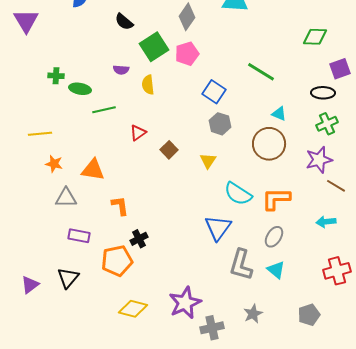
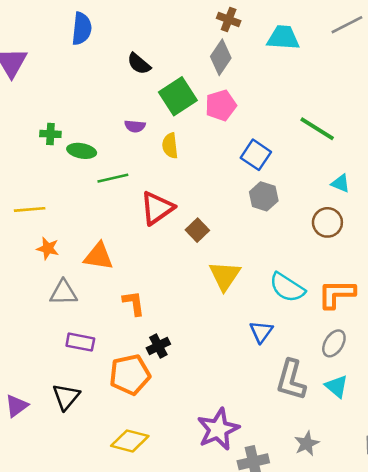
red triangle: (138, 133) -> (157, 208), size x1.6
brown circle: (269, 144) -> (327, 222), size x0.7
yellow triangle: (208, 161) -> (225, 276), moved, size x1.5
blue triangle: (218, 228) -> (261, 332), size x0.7
yellow diamond: (133, 309) -> (130, 441), moved

